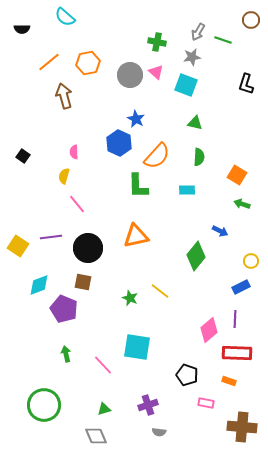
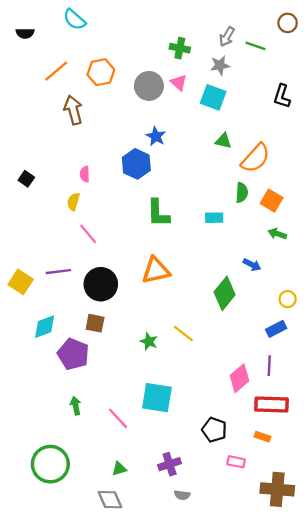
orange semicircle: (157, 156) -> (255, 158), moved
green semicircle: (199, 157) -> (242, 193), moved

